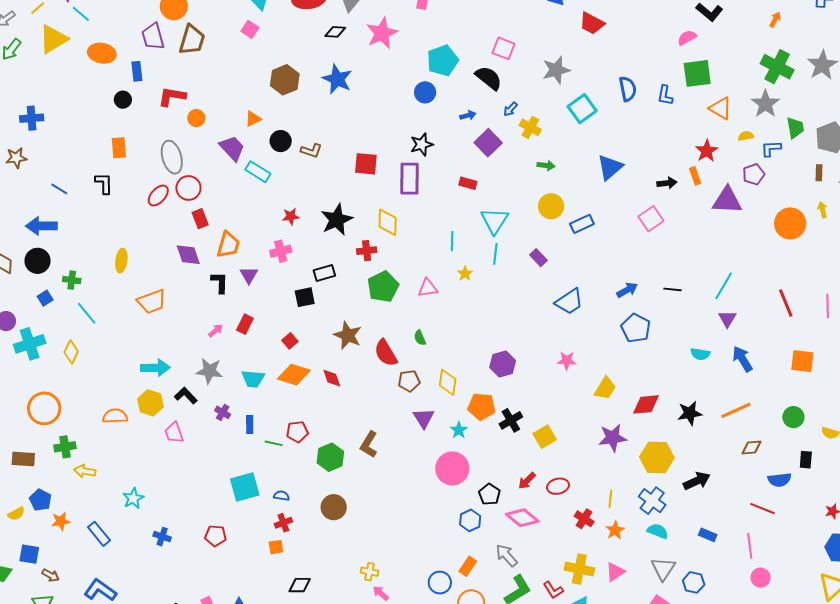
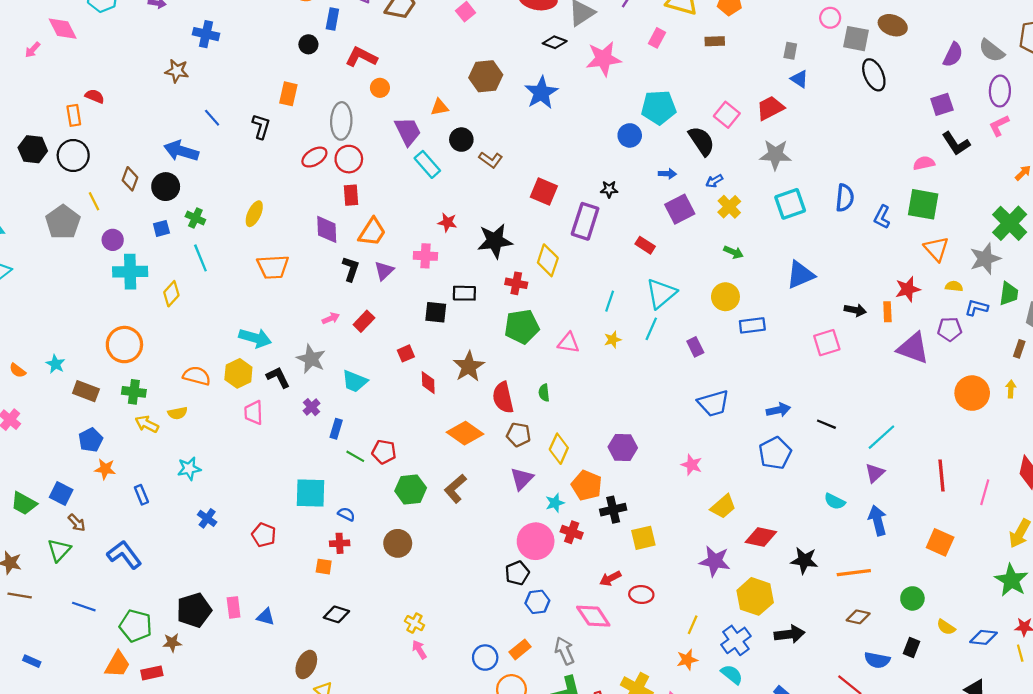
red trapezoid: (592, 23) -> (770, 108), moved, turned 108
black star: (422, 144) -> (609, 189), size x0.7
orange diamond: (294, 375) -> (465, 433), moved
red diamond: (332, 378) -> (428, 383), moved
black pentagon: (489, 494) -> (517, 573), moved
yellow semicircle: (16, 514) -> (178, 413), moved
red cross: (584, 519) -> (572, 532), moved, turned -30
blue rectangle: (99, 534) -> (141, 495), size x0.7

